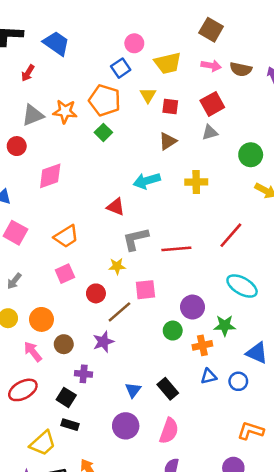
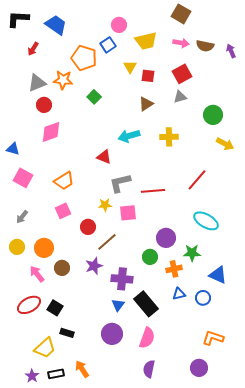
orange pentagon: (105, 100) -> (84, 58), moved
red circle: (17, 146) -> (44, 105), moved
pink square: (145, 290) -> (128, 213), moved
purple cross: (84, 374) -> (122, 279), moved, size x1.5
black rectangle: (168, 389) -> (146, 304), size x1.4
black square: (66, 397) -> (55, 308), moved

